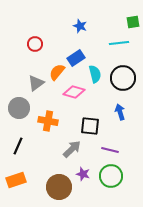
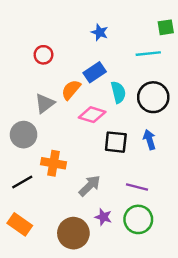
orange cross: (48, 121) -> (53, 163), moved
black square: (90, 126) -> (116, 142), moved
black line: (18, 146) -> (22, 182), turned 36
orange rectangle: (16, 180) -> (20, 224), turned 54

